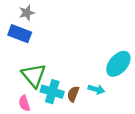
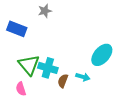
gray star: (27, 13) -> (45, 11), moved
cyan cross: (52, 92) -> (48, 68), moved

